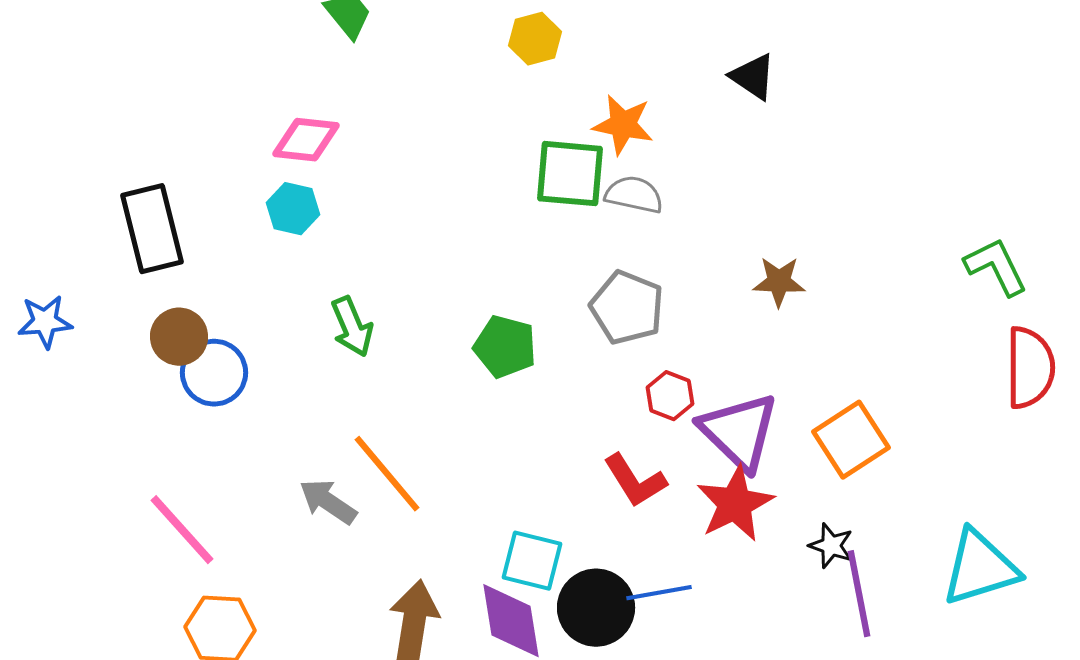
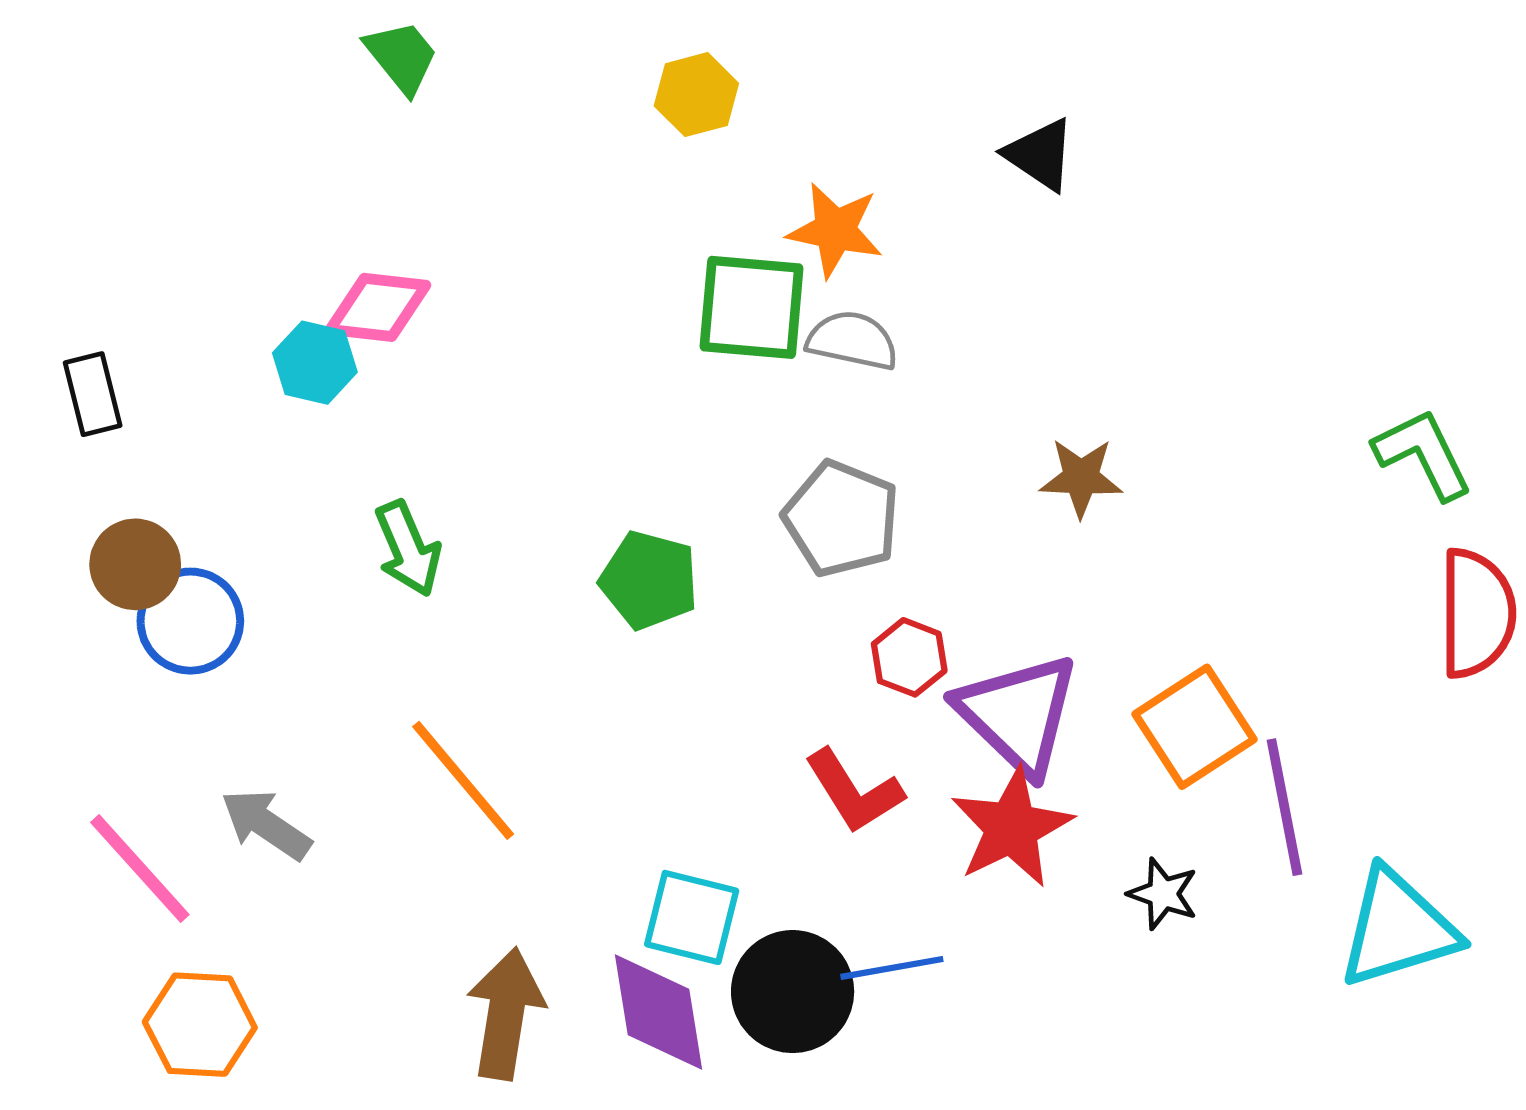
pink diamond: (306, 140) -> (378, 307), moved
black rectangle: (152, 229) -> (93, 394), size x0.6
gray arrow: (328, 502) -> (266, 824), moved
purple line: (859, 594) -> (1284, 807), moved

